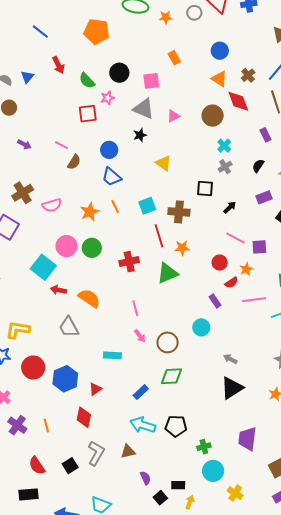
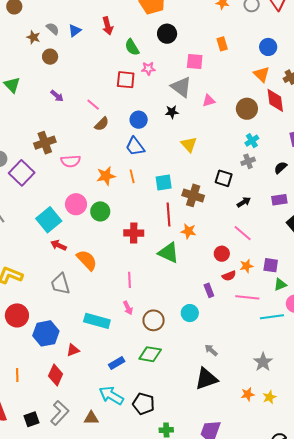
black circle: (119, 73) -> (167, 34), moved
purple square: (259, 247) -> (271, 265), moved
green triangle: (167, 273) -> (168, 253), turned 35
cyan rectangle: (112, 355) -> (97, 321), size x1.4

